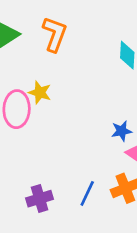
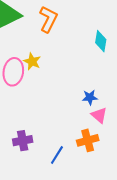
blue line: (87, 193) -> (57, 155), moved

